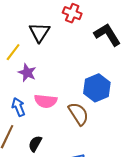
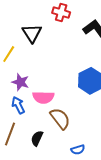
purple star: (27, 73) -> (20, 82), moved
brown semicircle: (78, 114) -> (60, 119), moved

